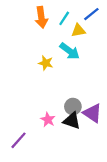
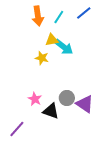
yellow triangle: (78, 30) -> (52, 40), moved
pink star: (48, 120) -> (35, 99), moved
black triangle: (72, 121) -> (51, 111), moved

